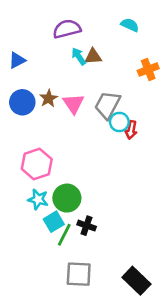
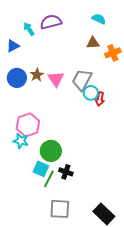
cyan arrow: (79, 56) -> (29, 29), moved
brown triangle: (93, 56) -> (93, 43), moved
cyan star: (38, 199) -> (21, 141), moved
cyan square: (54, 222) -> (41, 169), turned -35

